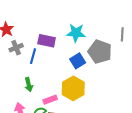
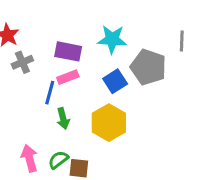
blue line: (33, 56) -> (50, 93), moved
green arrow: (29, 85) -> (63, 118), moved
pink rectangle: (50, 100) -> (68, 77), moved

